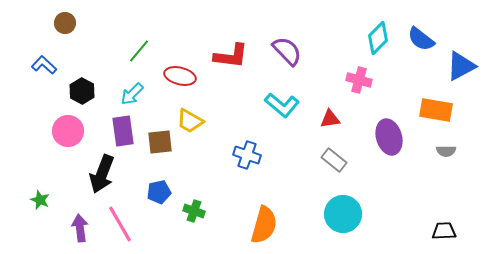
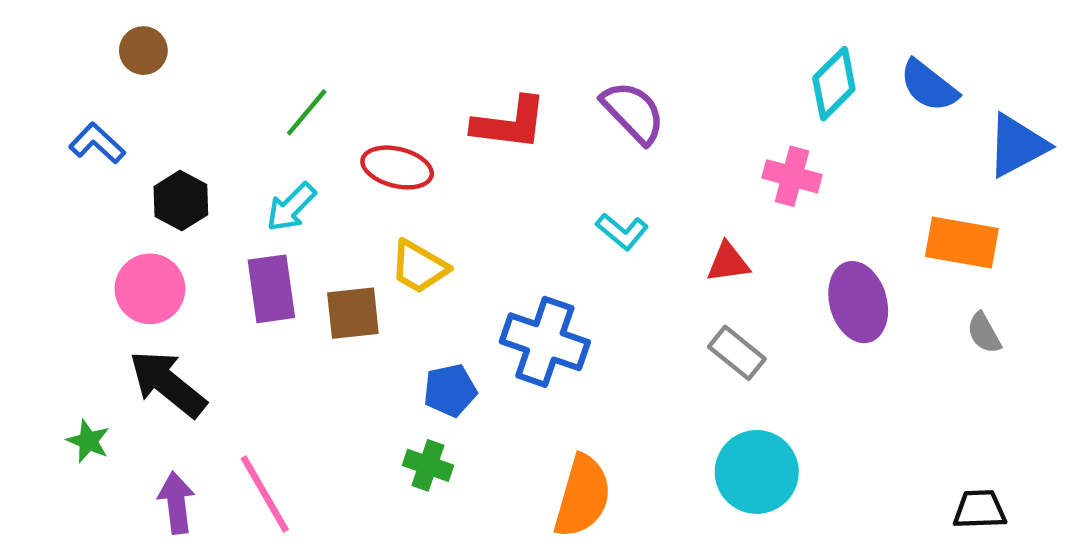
cyan L-shape: (282, 105) -> (622, 231), size x0.7
gray semicircle: (446, 151) -> (984, 333), turned 60
blue cross: (247, 155) -> (545, 342), size x1.4
black arrow: (102, 174) -> (168, 384), moved, turned 108
blue pentagon: (159, 192) -> (450, 390), moved

